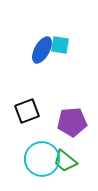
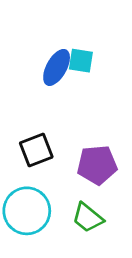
cyan circle: (42, 159) -> (27, 211), moved

